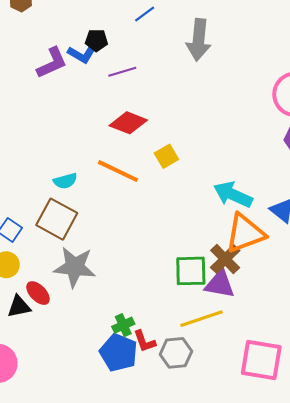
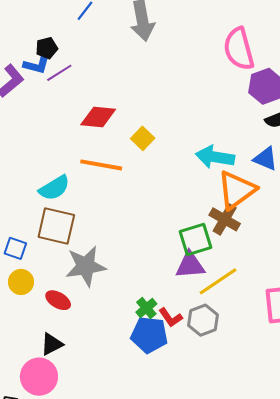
purple line: (122, 72) -> (59, 73), moved
cyan semicircle: (65, 181) -> (54, 188), size x1.4
purple triangle: (220, 284) -> (190, 265), moved
black triangle: (19, 307) -> (52, 344), moved

